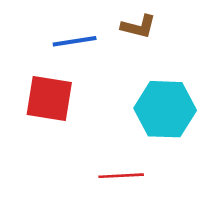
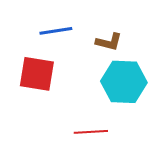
brown L-shape: (138, 27) -> (109, 42), moved

